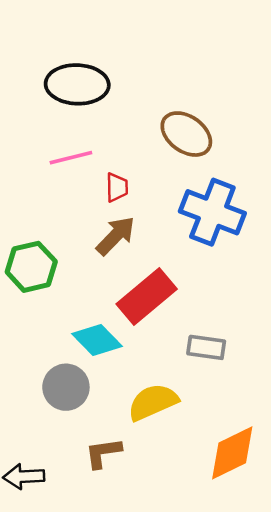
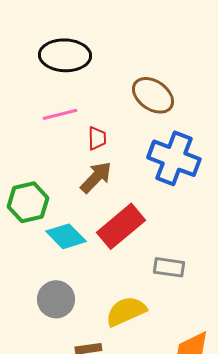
cyan diamond: (97, 340) -> (66, 236), moved

